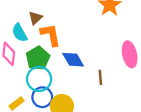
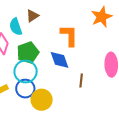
orange L-shape: (51, 35) -> (69, 36), moved

